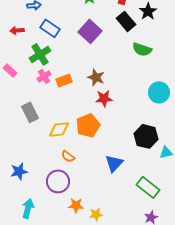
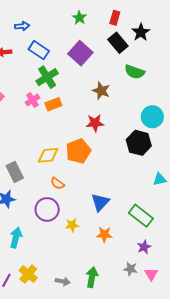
green cross: (40, 54) -> (47, 77), moved
brown star: (96, 77) -> (101, 91), moved
gray rectangle: (30, 112) -> (15, 172), moved
black hexagon: (146, 136) -> (139, 143), moved
blue triangle: (114, 163) -> (100, 202), moved
orange star: (76, 205) -> (104, 234), moved
yellow star: (96, 214) -> (72, 225), moved

